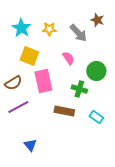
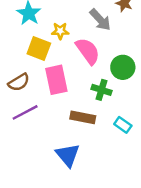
yellow star: (49, 29) -> (60, 31), moved
pink semicircle: (68, 58) -> (88, 51), size x1.6
blue triangle: (30, 145) -> (68, 155), moved, size x1.5

